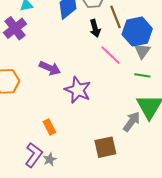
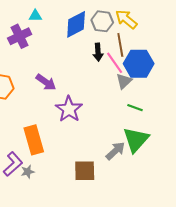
gray triangle: (142, 51) -> (124, 81), moved
pink line: (111, 55) -> (115, 63), moved
orange rectangle: (49, 127) -> (34, 140), size x1.8

